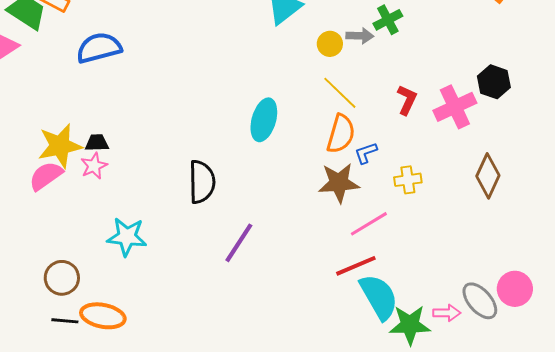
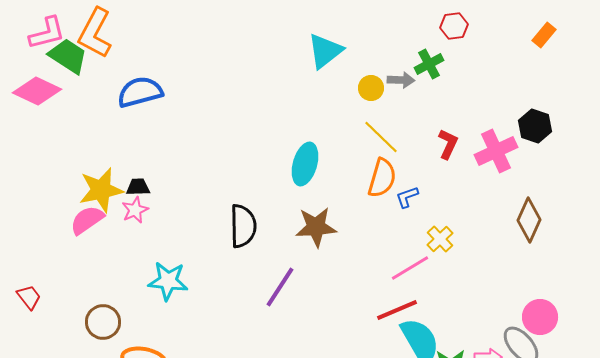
yellow cross: (408, 180) -> (440, 239), moved, turned -36
brown star: (339, 183) -> (316, 227), moved
pink circle: (515, 289) -> (540, 317), moved

